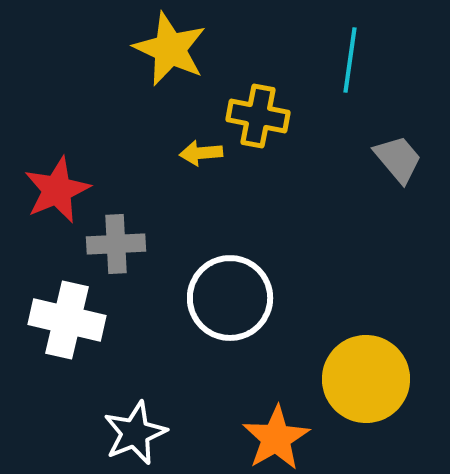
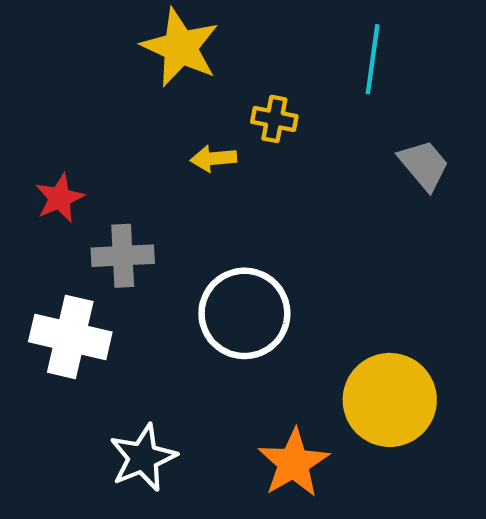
yellow cross: (258, 116) -> (274, 119), size x0.7
red star: (57, 190) -> (60, 198), size x0.7

